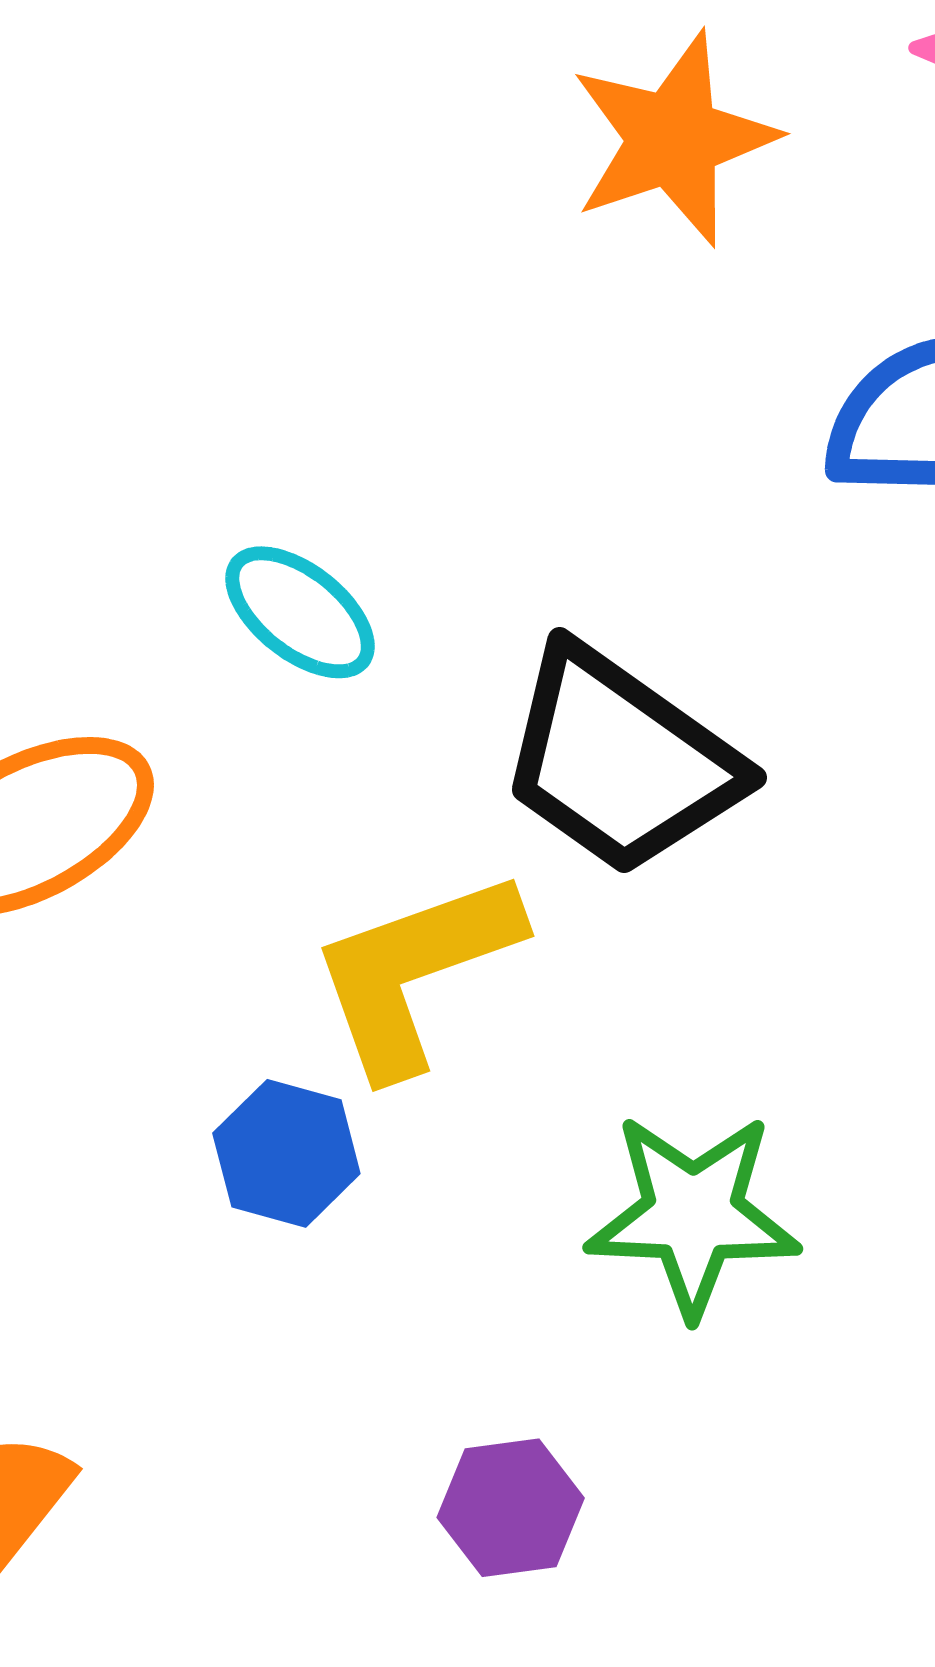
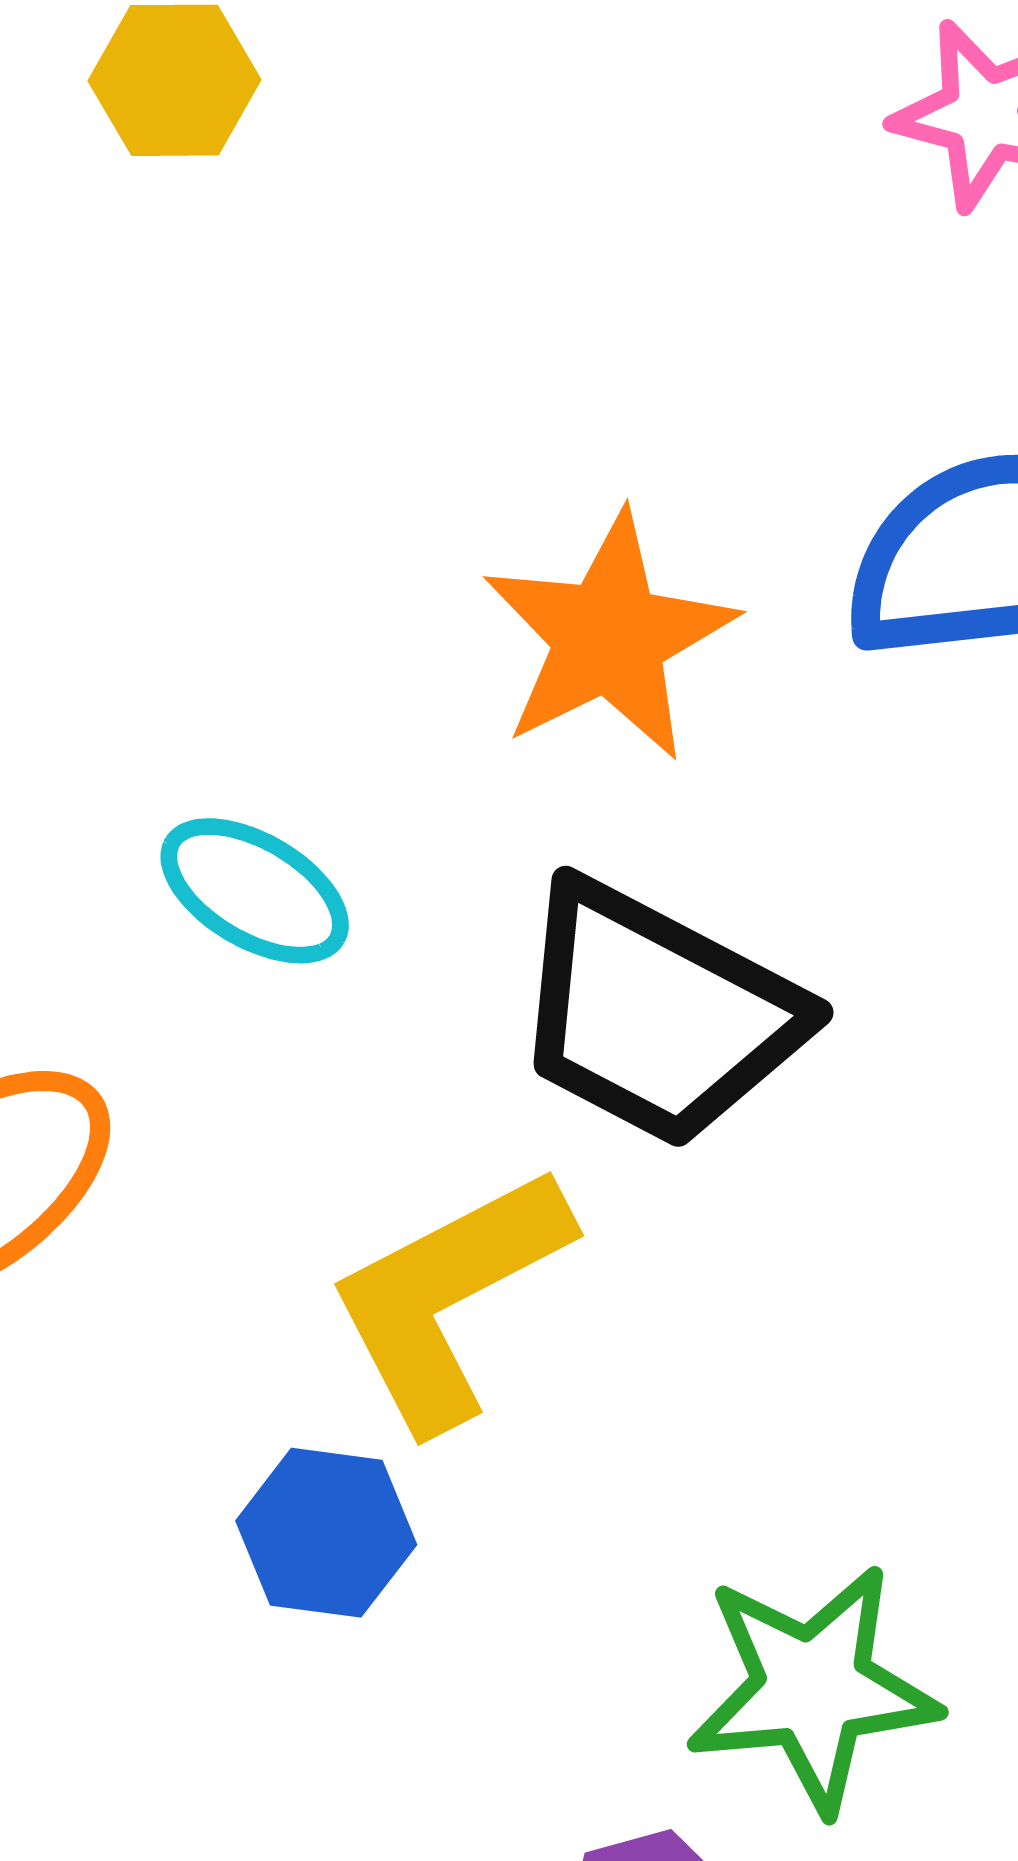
orange star: (673, 139) -> (609, 637), moved
green star: (693, 1215) -> (813, 1688), moved

